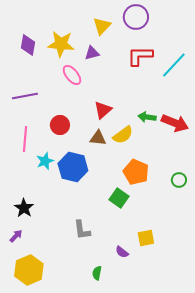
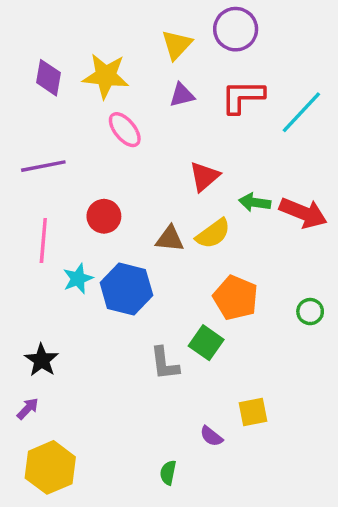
purple triangle: (92, 53) -> (182, 95), moved
red triangle: (103, 110) -> (204, 176), moved
gray L-shape: (82, 230) -> (165, 364), moved

